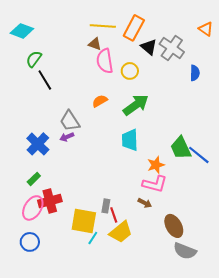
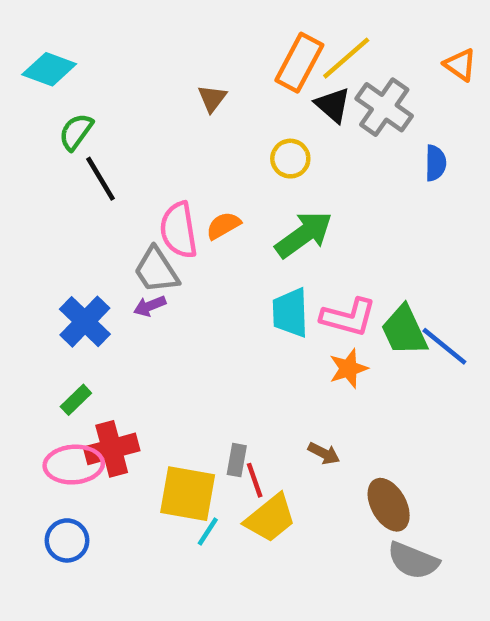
yellow line: (103, 26) -> (346, 58), moved, turned -45
brown triangle: (95, 44) -> (212, 98), turned 48
pink semicircle: (105, 61) -> (179, 230), moved
pink L-shape: (155, 184) -> (348, 317), moved
pink ellipse: (33, 208) -> (74, 465), turned 55

